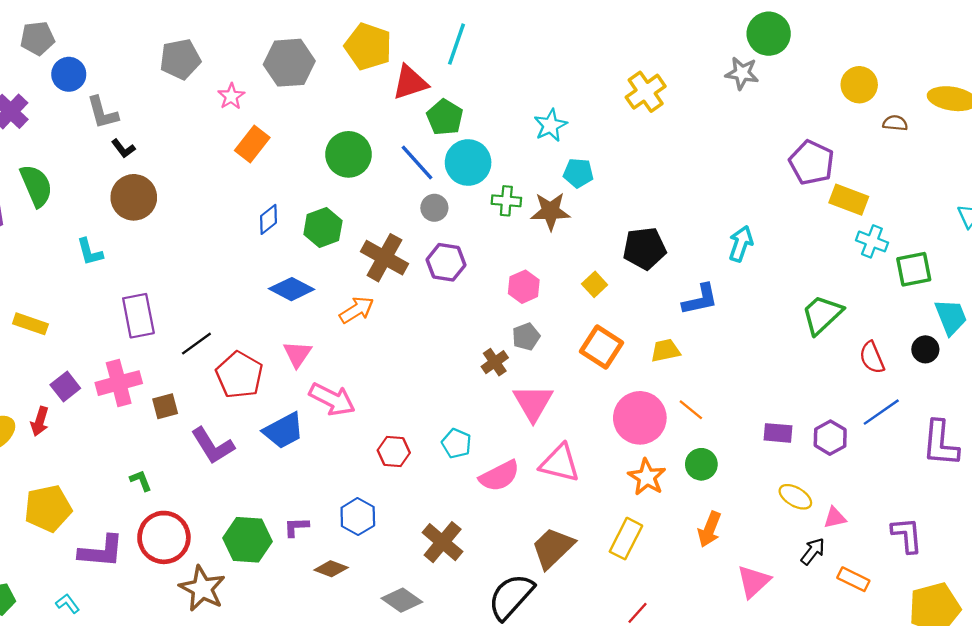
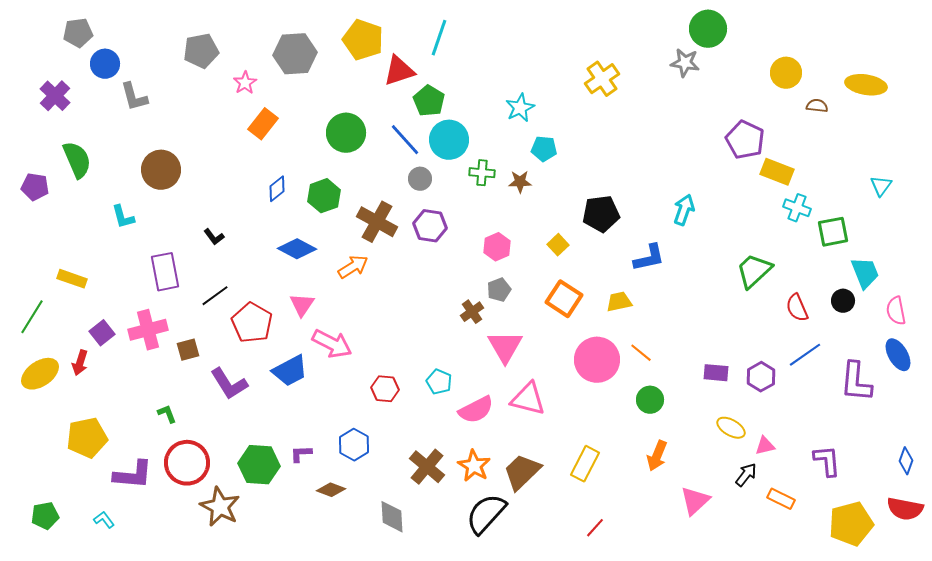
black L-shape: (123, 149) -> (214, 237), moved
brown star: (550, 211) -> (520, 182), size x0.7
orange star: (647, 477) -> (474, 466), moved
gray diamond: (402, 600) -> (392, 517), turned 52

